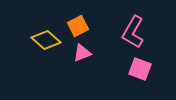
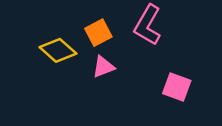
pink L-shape: (133, 32) -> (148, 25), moved

